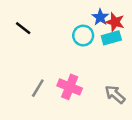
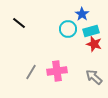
red star: (115, 22) -> (94, 44), moved
pink cross: (70, 87) -> (57, 71), turned -30

